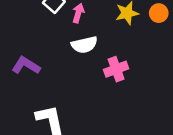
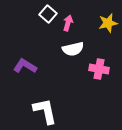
pink cross: (116, 69) -> (99, 69), turned 30

